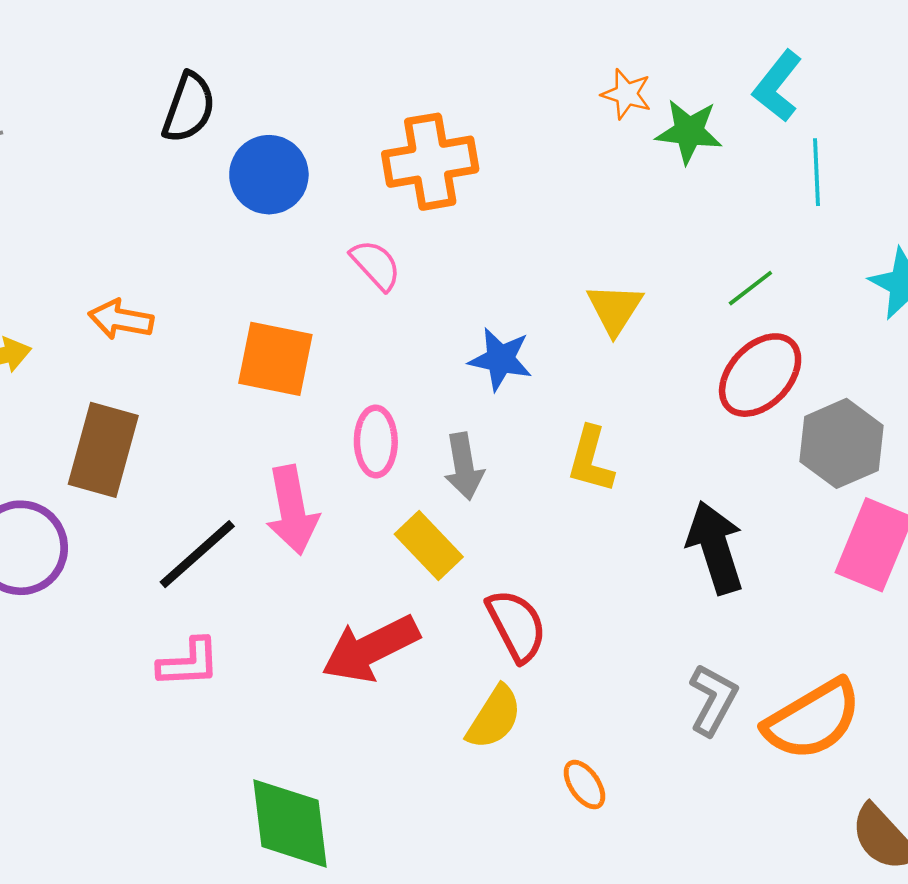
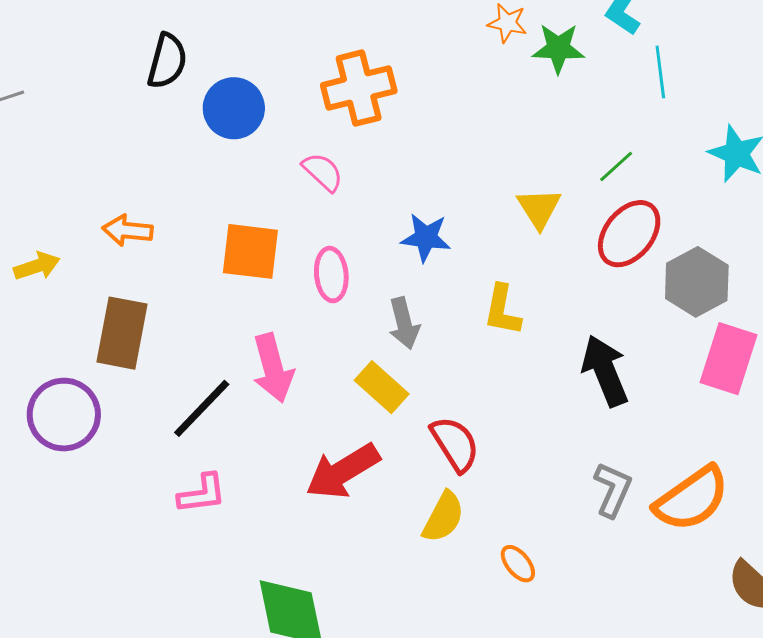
yellow triangle: (615, 309) -> (539, 208), moved
pink ellipse: (376, 441) -> (331, 275), moved

